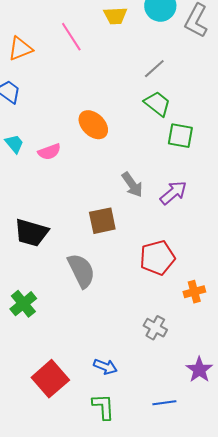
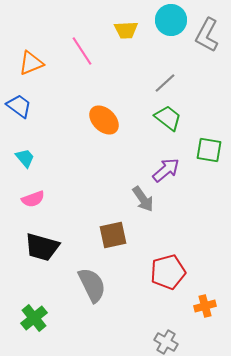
orange ellipse: (93, 125) -> (104, 120), moved
green square: (180, 136) -> (209, 150), moved
pink semicircle: (49, 152) -> (33, 199), moved
purple arrow: (173, 193) -> (166, 170), moved

